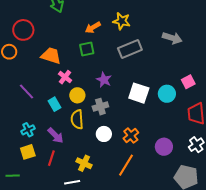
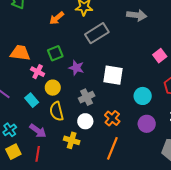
green square: (87, 49) -> (55, 53), moved
cyan circle: (167, 94) -> (143, 96), moved
gray cross: (100, 107) -> (87, 97), moved
yellow cross: (84, 163) -> (72, 140), moved

